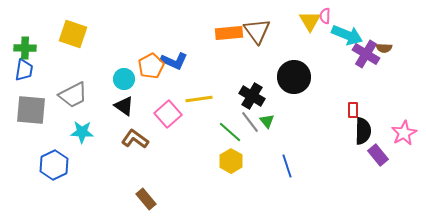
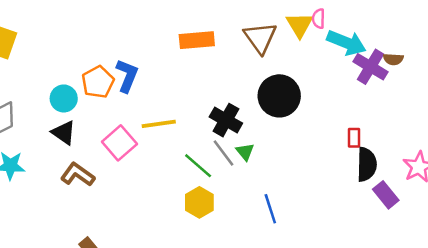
brown triangle: (257, 31) -> (260, 38), moved
blue L-shape: (174, 61) -> (127, 76), turned -92

